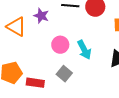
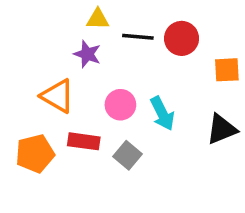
orange triangle: (16, 27) -> (58, 96), moved
red rectangle: (35, 83) -> (84, 141), moved

